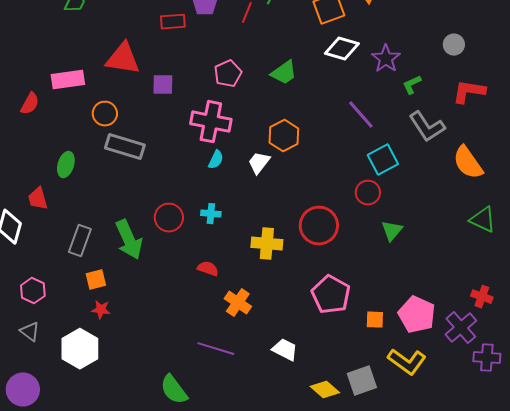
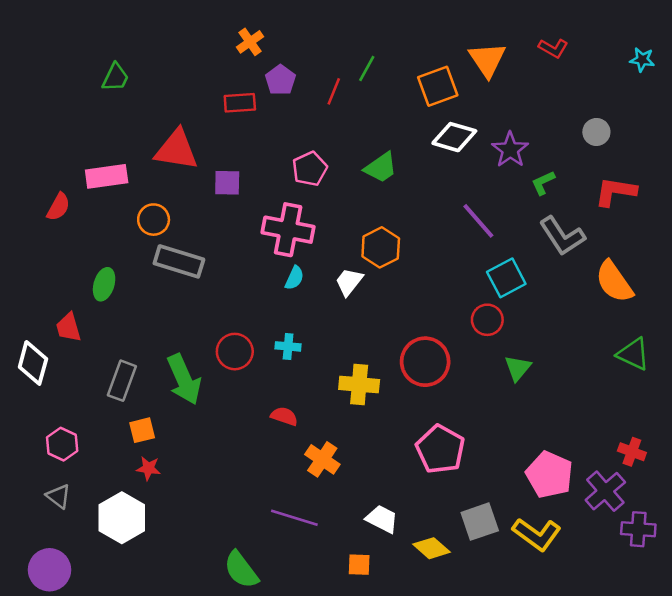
orange square: (375, 320) -> (359, 565), moved
gray square: (362, 381) -> (480, 522), moved
yellow diamond: (325, 390) -> (431, 548), moved

